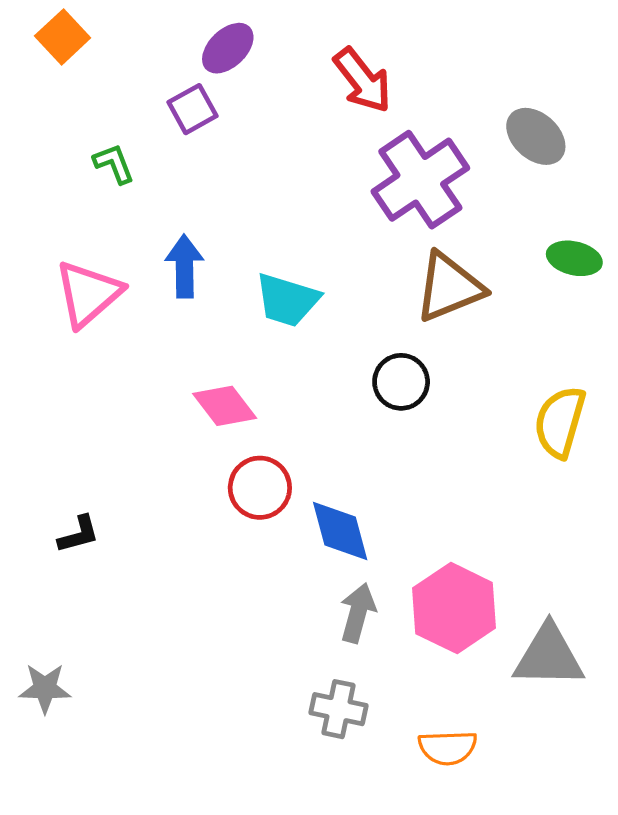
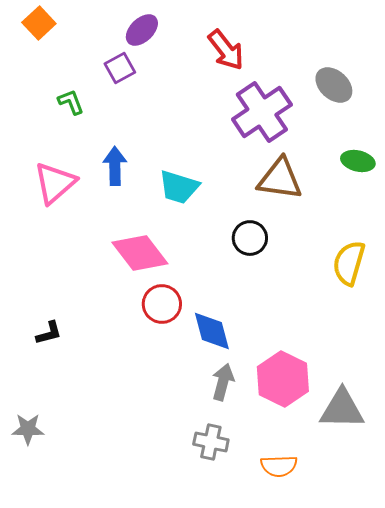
brown triangle: (449, 287) -> (280, 179), turned 30
pink diamond: (225, 406) -> (140, 253), size x1.4

